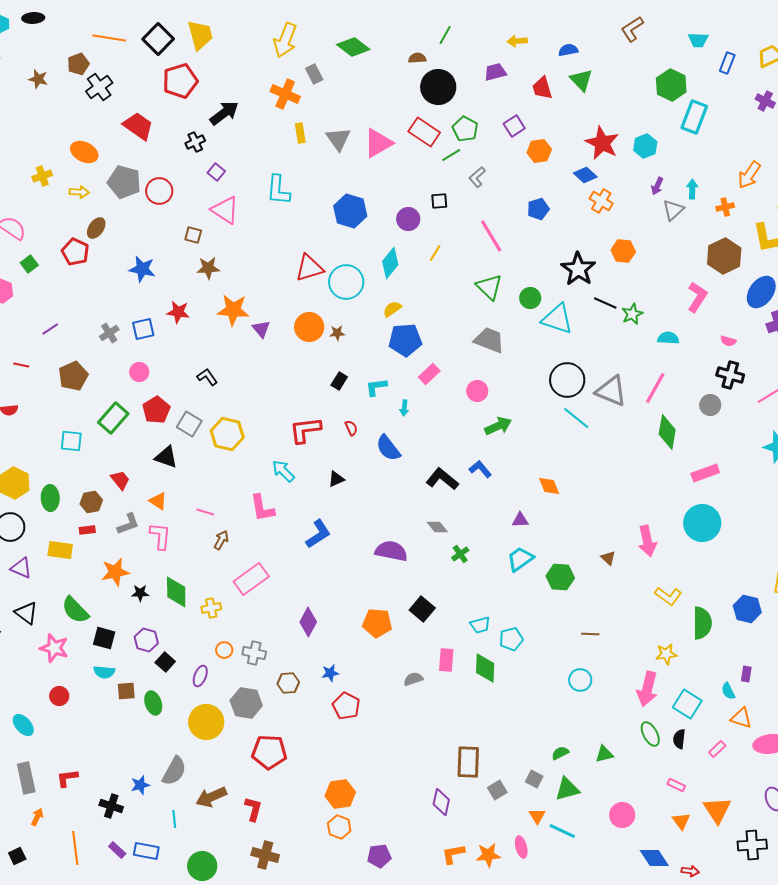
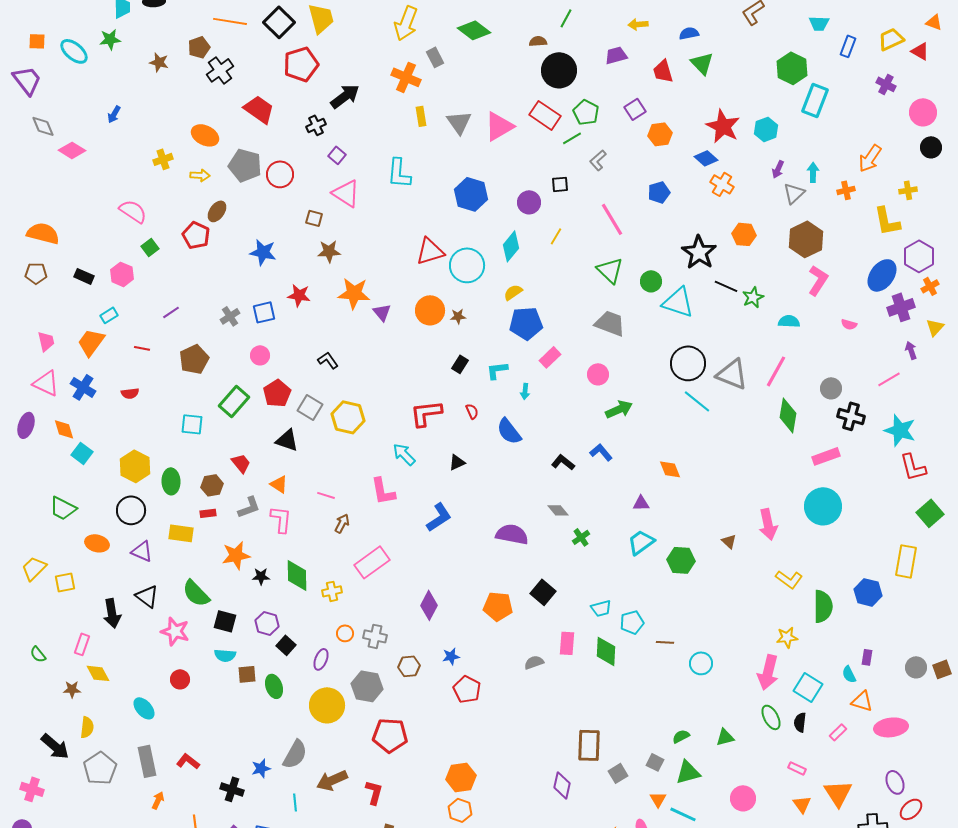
brown hexagon: (724, 256) -> (806, 239), moved
black cross: (730, 375) -> (851, 416), moved
black L-shape: (442, 479) -> (563, 462), size x0.7
brown line: (590, 634) -> (665, 642), moved
red L-shape: (67, 778) -> (188, 761), turned 45

